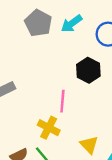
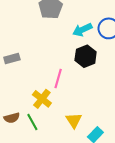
cyan arrow: (72, 24) -> (82, 30), moved

